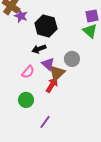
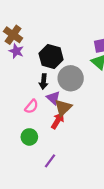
purple star: (21, 16) -> (16, 51), moved
black arrow: (39, 49) -> (43, 82), turned -64
gray circle: (72, 59) -> (71, 78), moved, size x1.5

